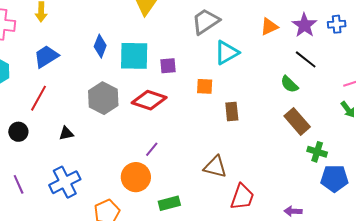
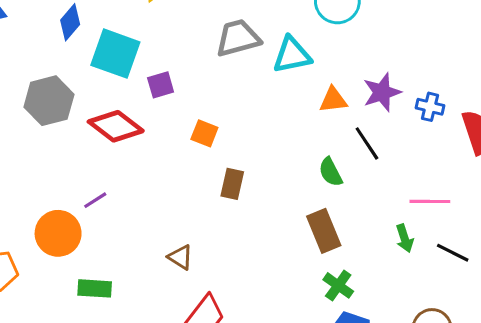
orange triangle: (269, 27) -> (333, 100), moved
cyan triangle: (227, 53) -> (292, 55), moved
purple square: (168, 66) -> (161, 85), turned -30
brown triangle: (215, 167) -> (180, 257), size x0.7

